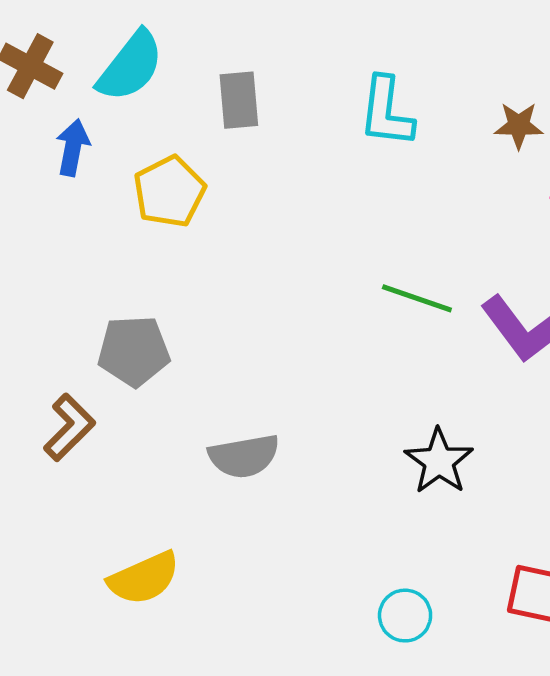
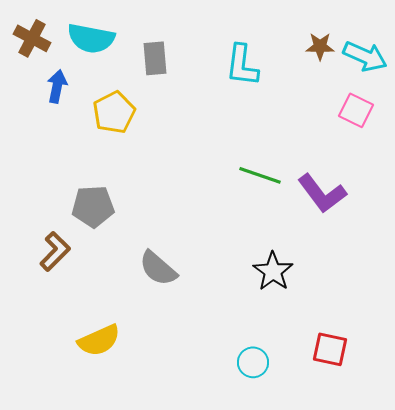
cyan semicircle: (130, 66) -> (91, 38), turned 63
brown star: (519, 125) -> (320, 46), moved
gray semicircle: (244, 456) -> (158, 268), turned 51

